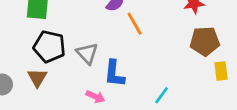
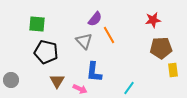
gray triangle: (87, 53) -> (84, 41), moved
brown triangle: (37, 78) -> (57, 81), moved

